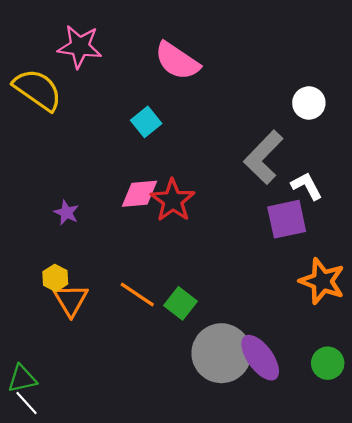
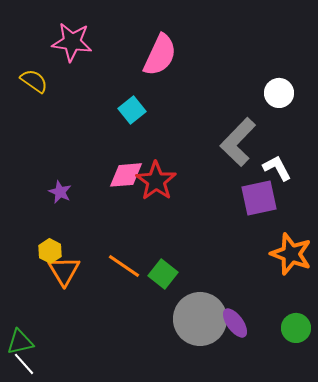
pink semicircle: (177, 61) -> (160, 55), turned -99
yellow semicircle: (38, 90) -> (34, 81), size x0.6
purple ellipse: (260, 358) -> (235, 323), size x0.7

